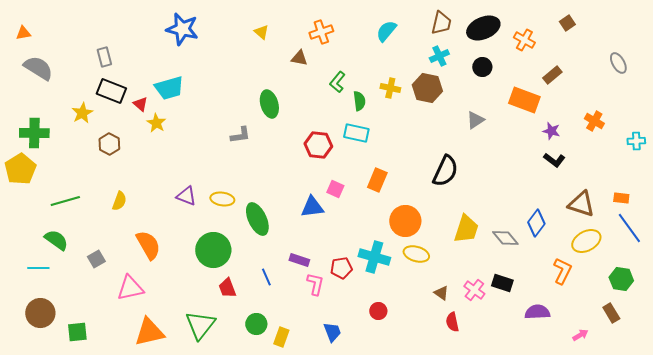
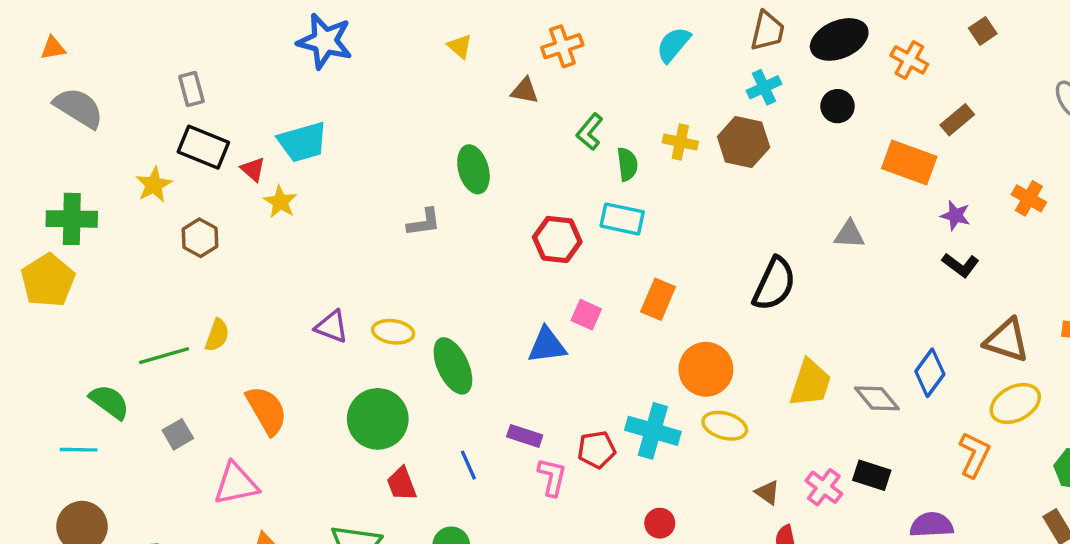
gray triangle: (475, 120) -> (849, 234), moved, turned 36
green line: (65, 201) -> (164, 356), moved

